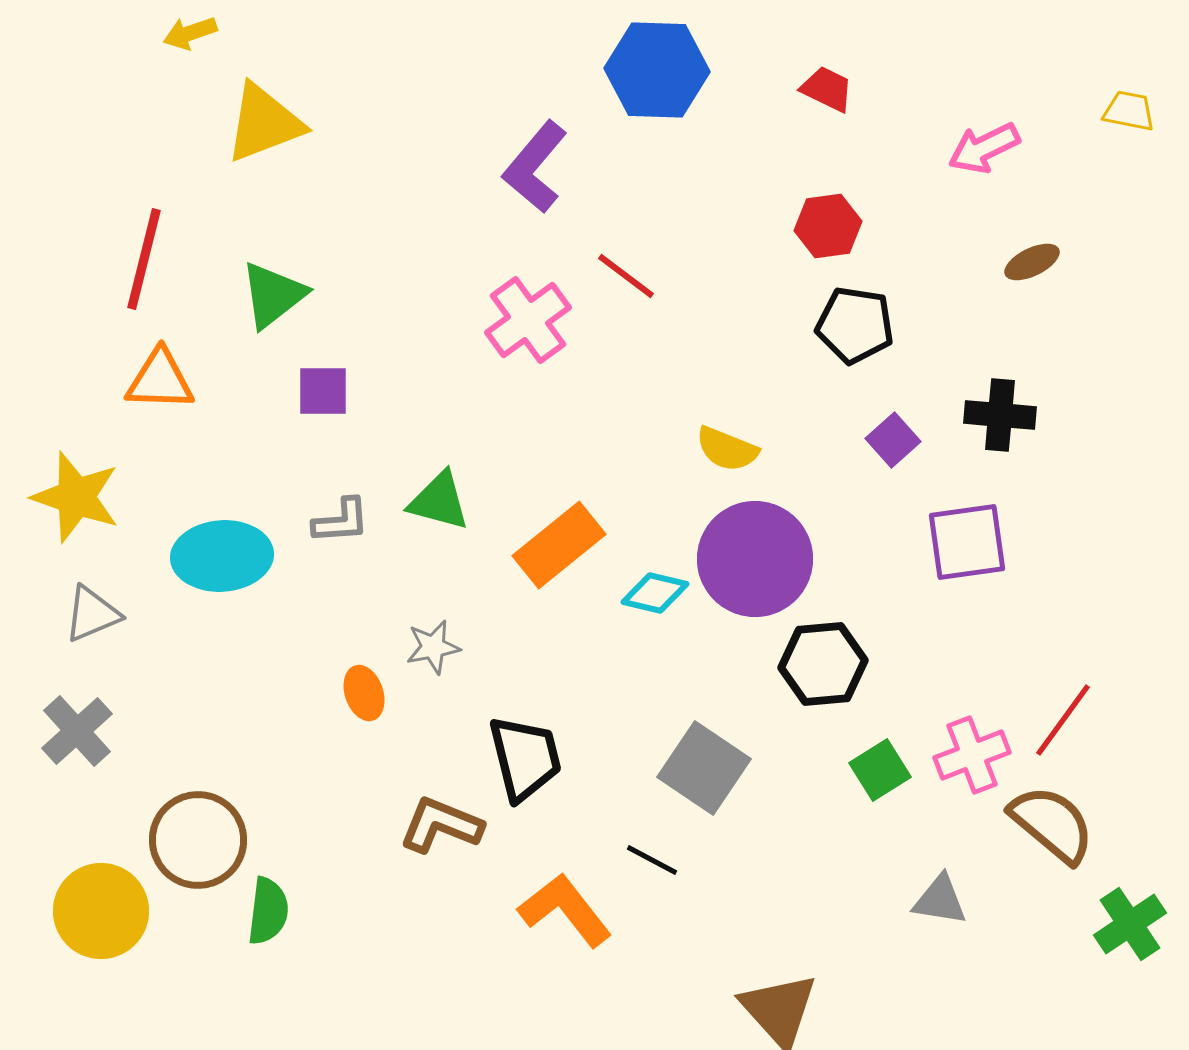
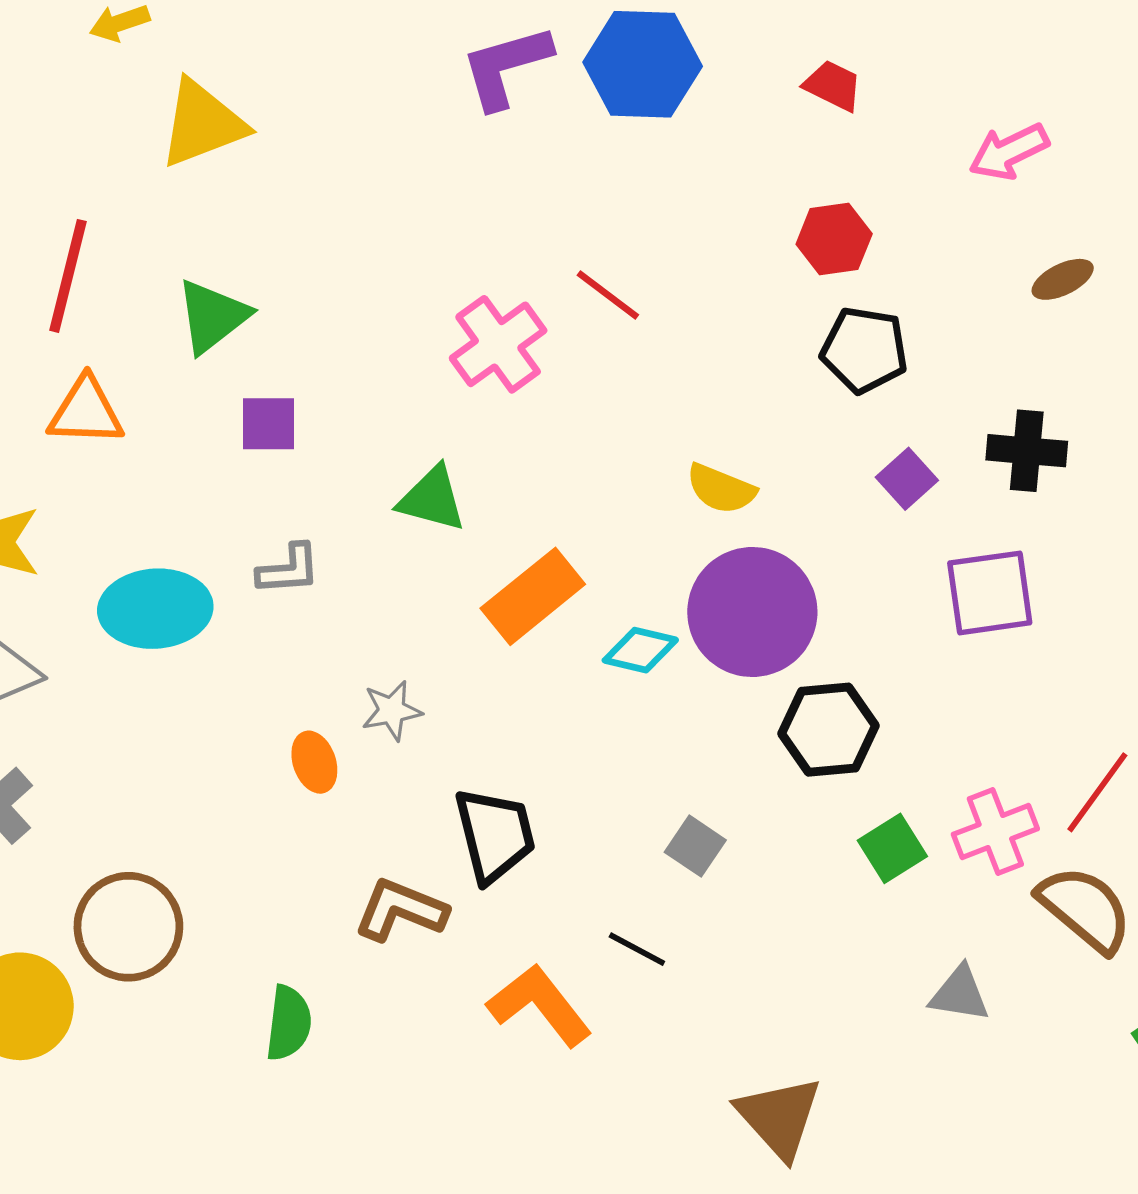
purple L-shape: (535, 167) -> (506, 67), moved, turned 34
green triangle: (439, 501) -> (432, 499), moved
gray square: (704, 768) -> (695, 846), size x0.6
green semicircle: (268, 911) -> (289, 1023), moved

